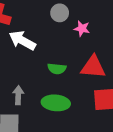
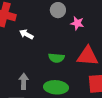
white arrow: (22, 40) -> (26, 34), size x0.6

